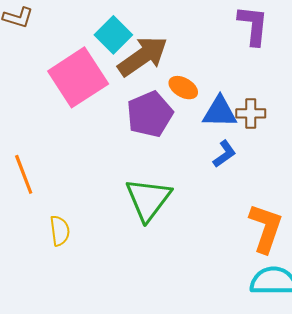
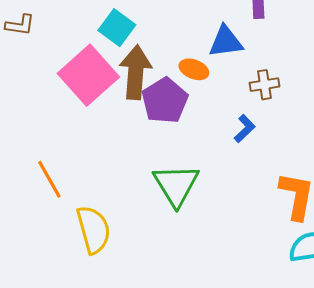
brown arrow: (143, 56) -> (136, 72), moved, turned -42
blue triangle: (220, 112) -> (226, 42), moved
yellow semicircle: (60, 231) -> (93, 230), size x1.6

